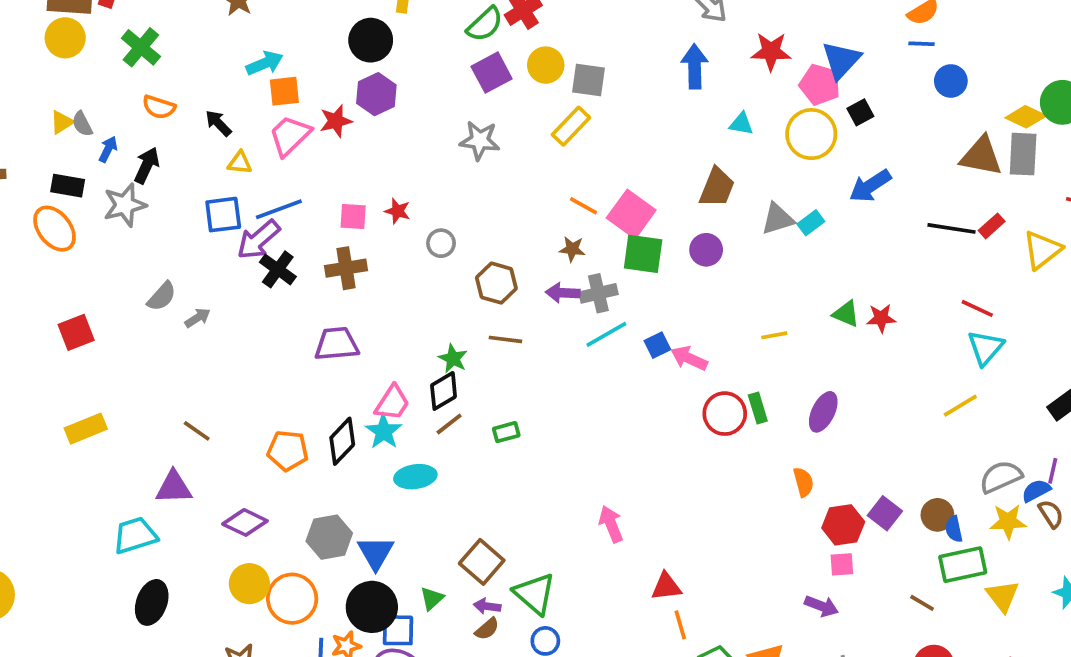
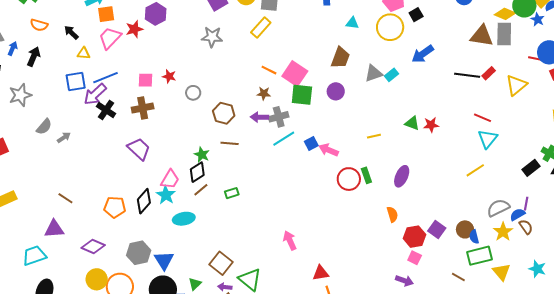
gray star: (125, 205) -> (20, 95), moved
purple trapezoid: (337, 344) -> (139, 149), turned 50
yellow star: (1008, 522) -> (503, 232), turned -30
pink square: (842, 564) -> (415, 258), turned 32

